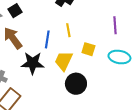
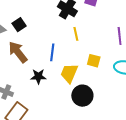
yellow line: (68, 30) -> (76, 34), moved
black star: (33, 63) -> (38, 76), size x0.7

